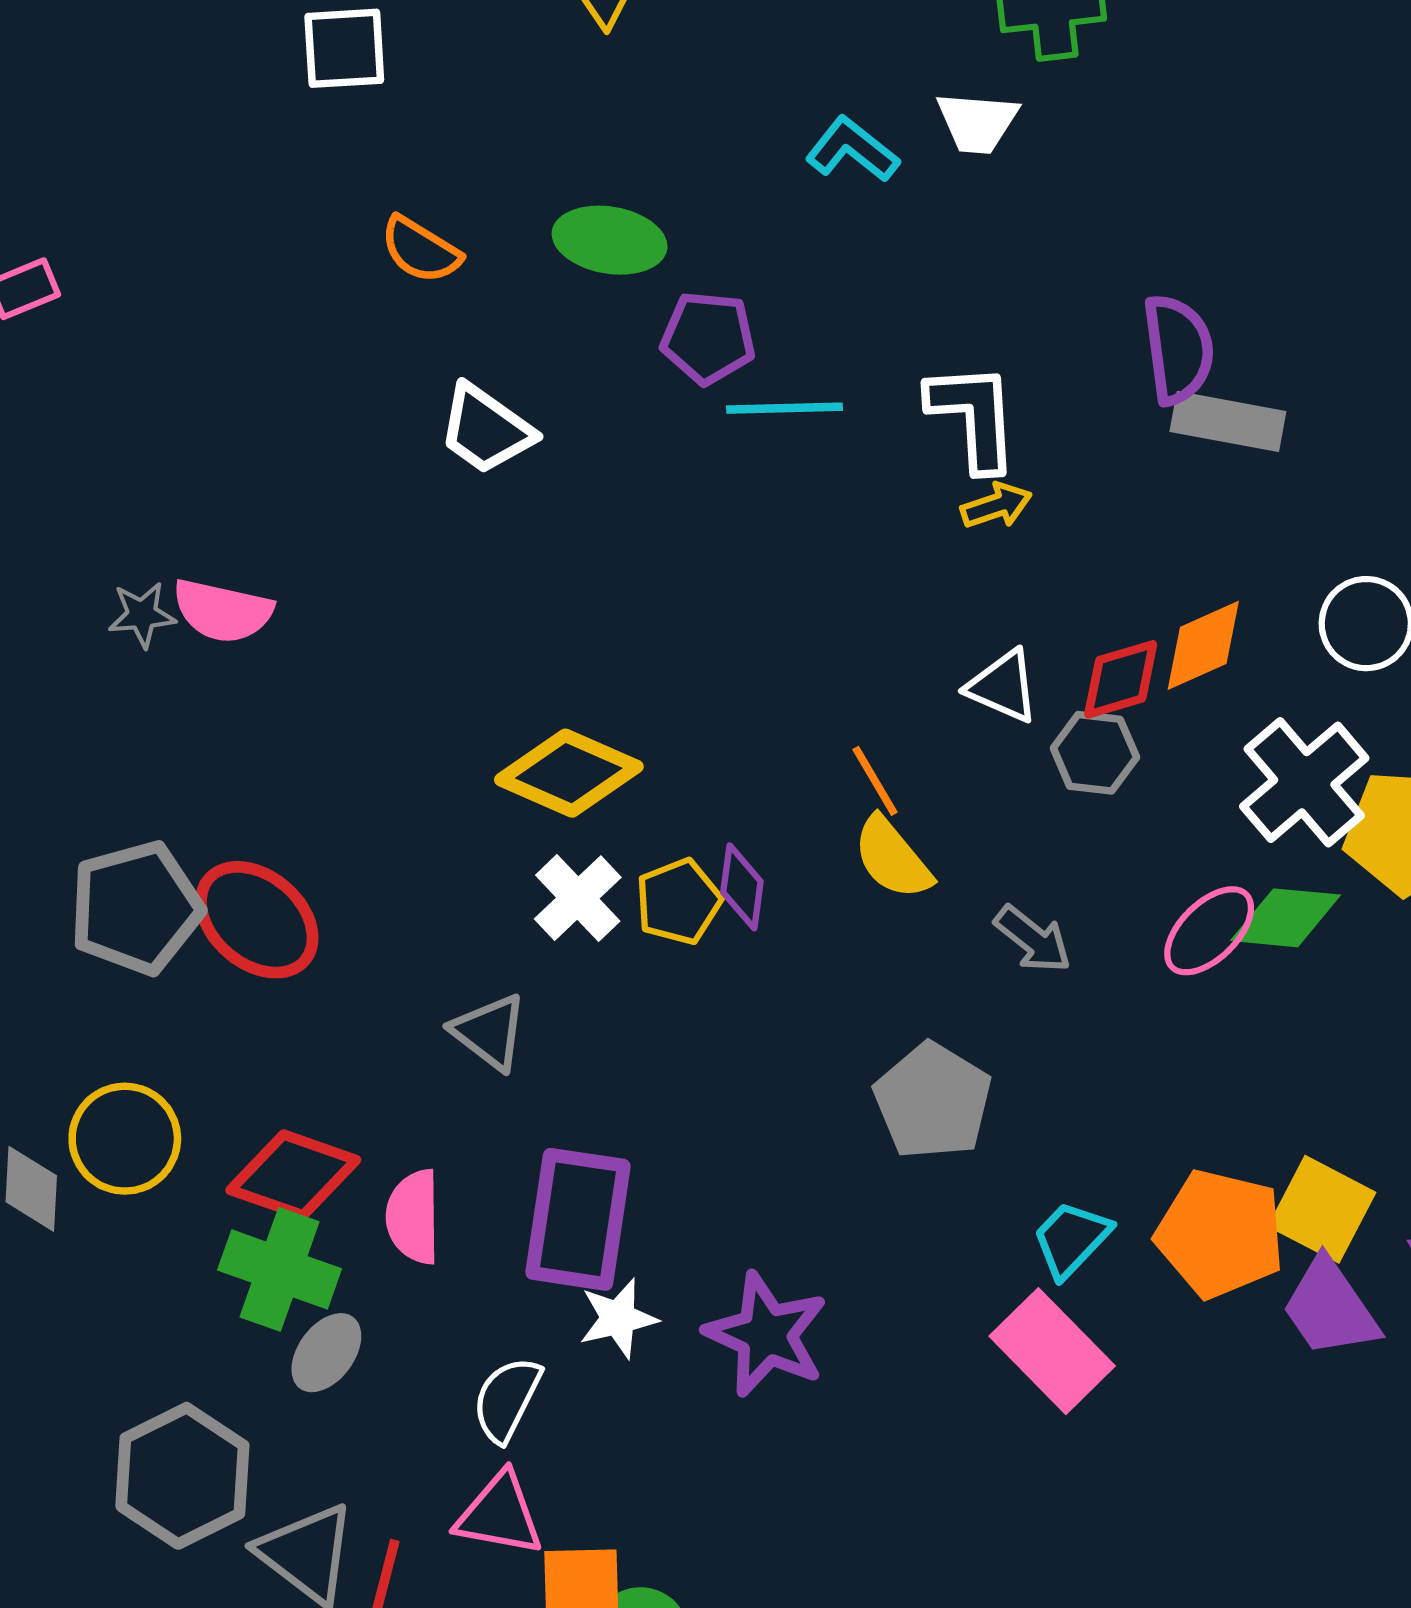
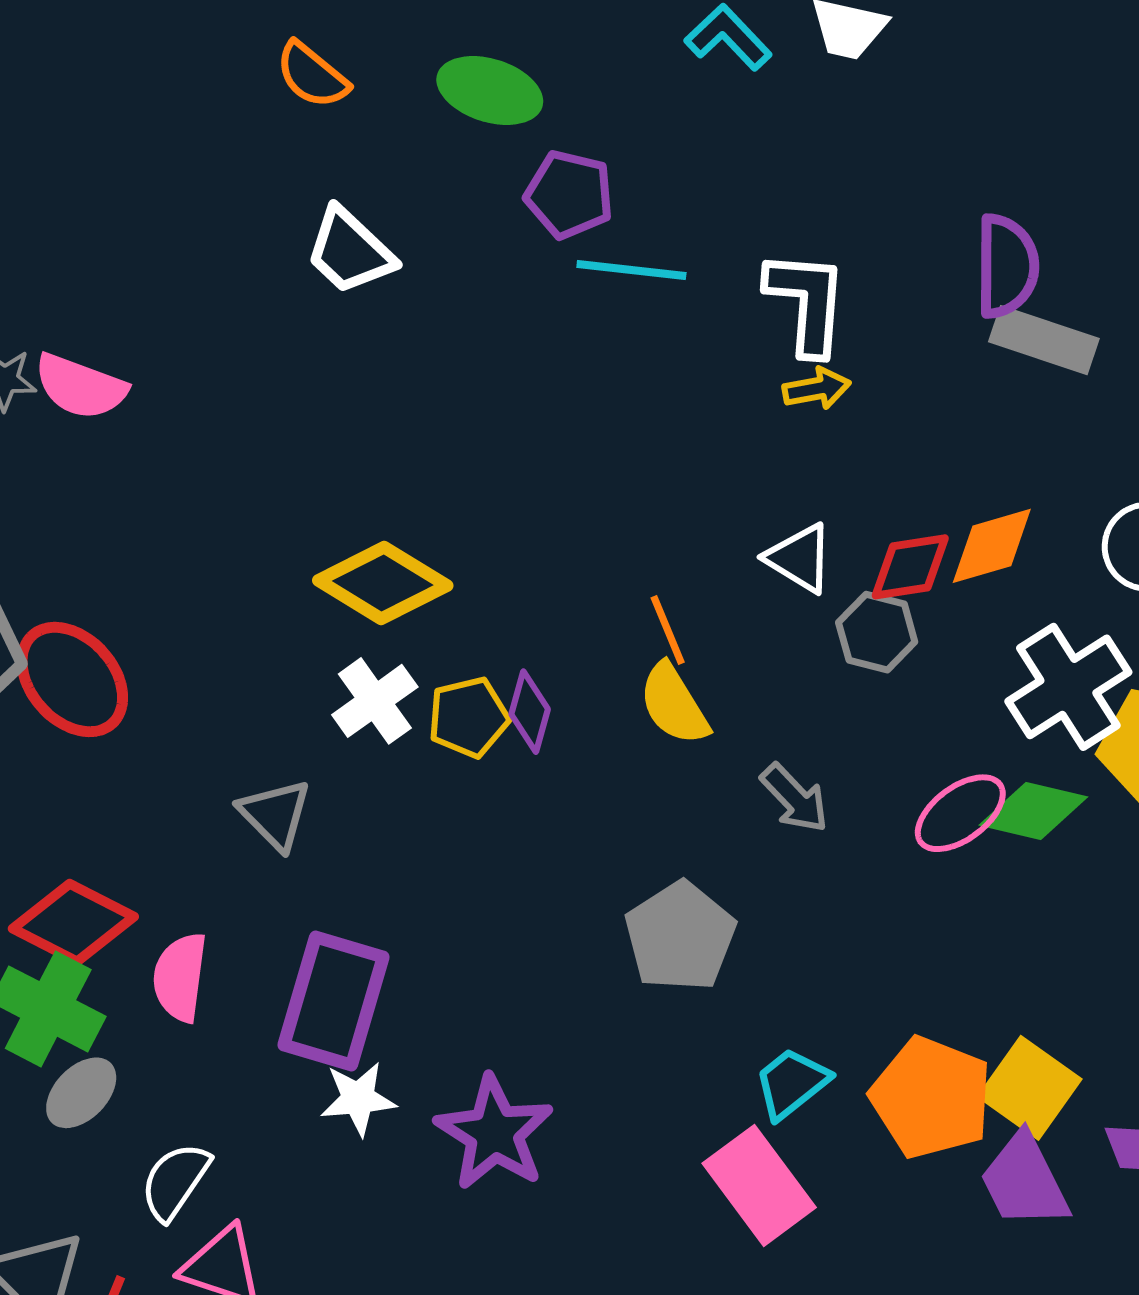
white semicircle: (507, 1399) -> (175, 1181), moved

